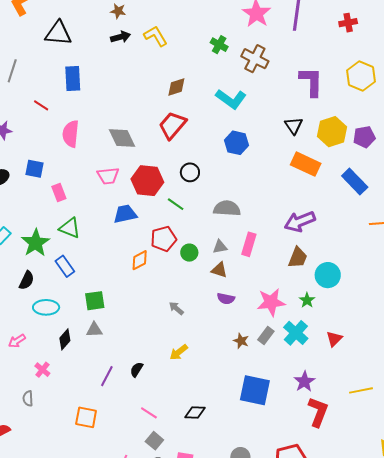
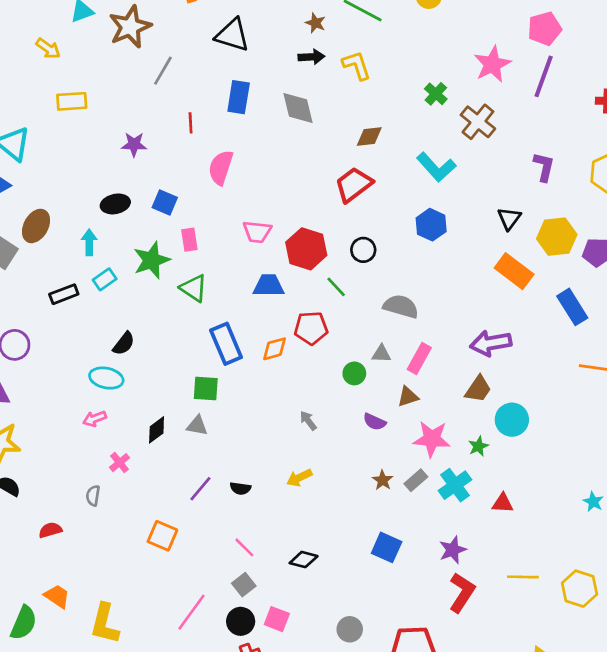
purple L-shape: (311, 82) -> (544, 167), size x0.7
red line: (41, 105) -> (191, 123), turned 42
gray diamond: (122, 138) -> (298, 108), moved
green star: (36, 243) -> (152, 260), moved
green circle: (189, 253) -> (354, 373), moved
blue rectangle: (65, 266) -> (226, 344), moved, size x1.4
brown triangle: (219, 270) -> (408, 397), moved, turned -48
cyan ellipse: (46, 307) -> (106, 378), moved
red triangle: (334, 339) -> (503, 503), turned 36
black semicircle: (137, 370) -> (240, 488), turned -126
blue square: (255, 390) -> (387, 547), size x0.7

